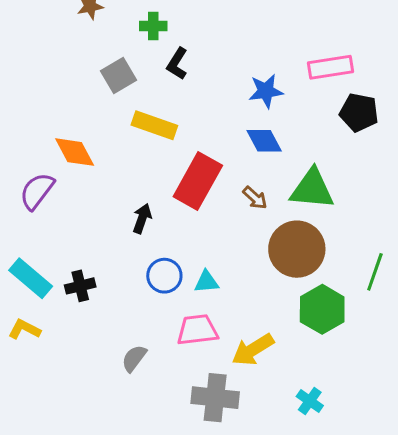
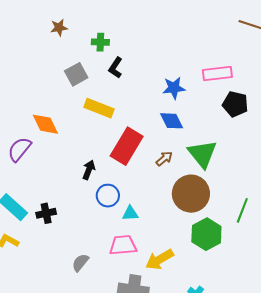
green triangle: (312, 189) -> (202, 154), turned 44
brown arrow: (255, 198) -> (164, 159), turned -84
blue circle: (164, 276) -> (108, 196), moved

